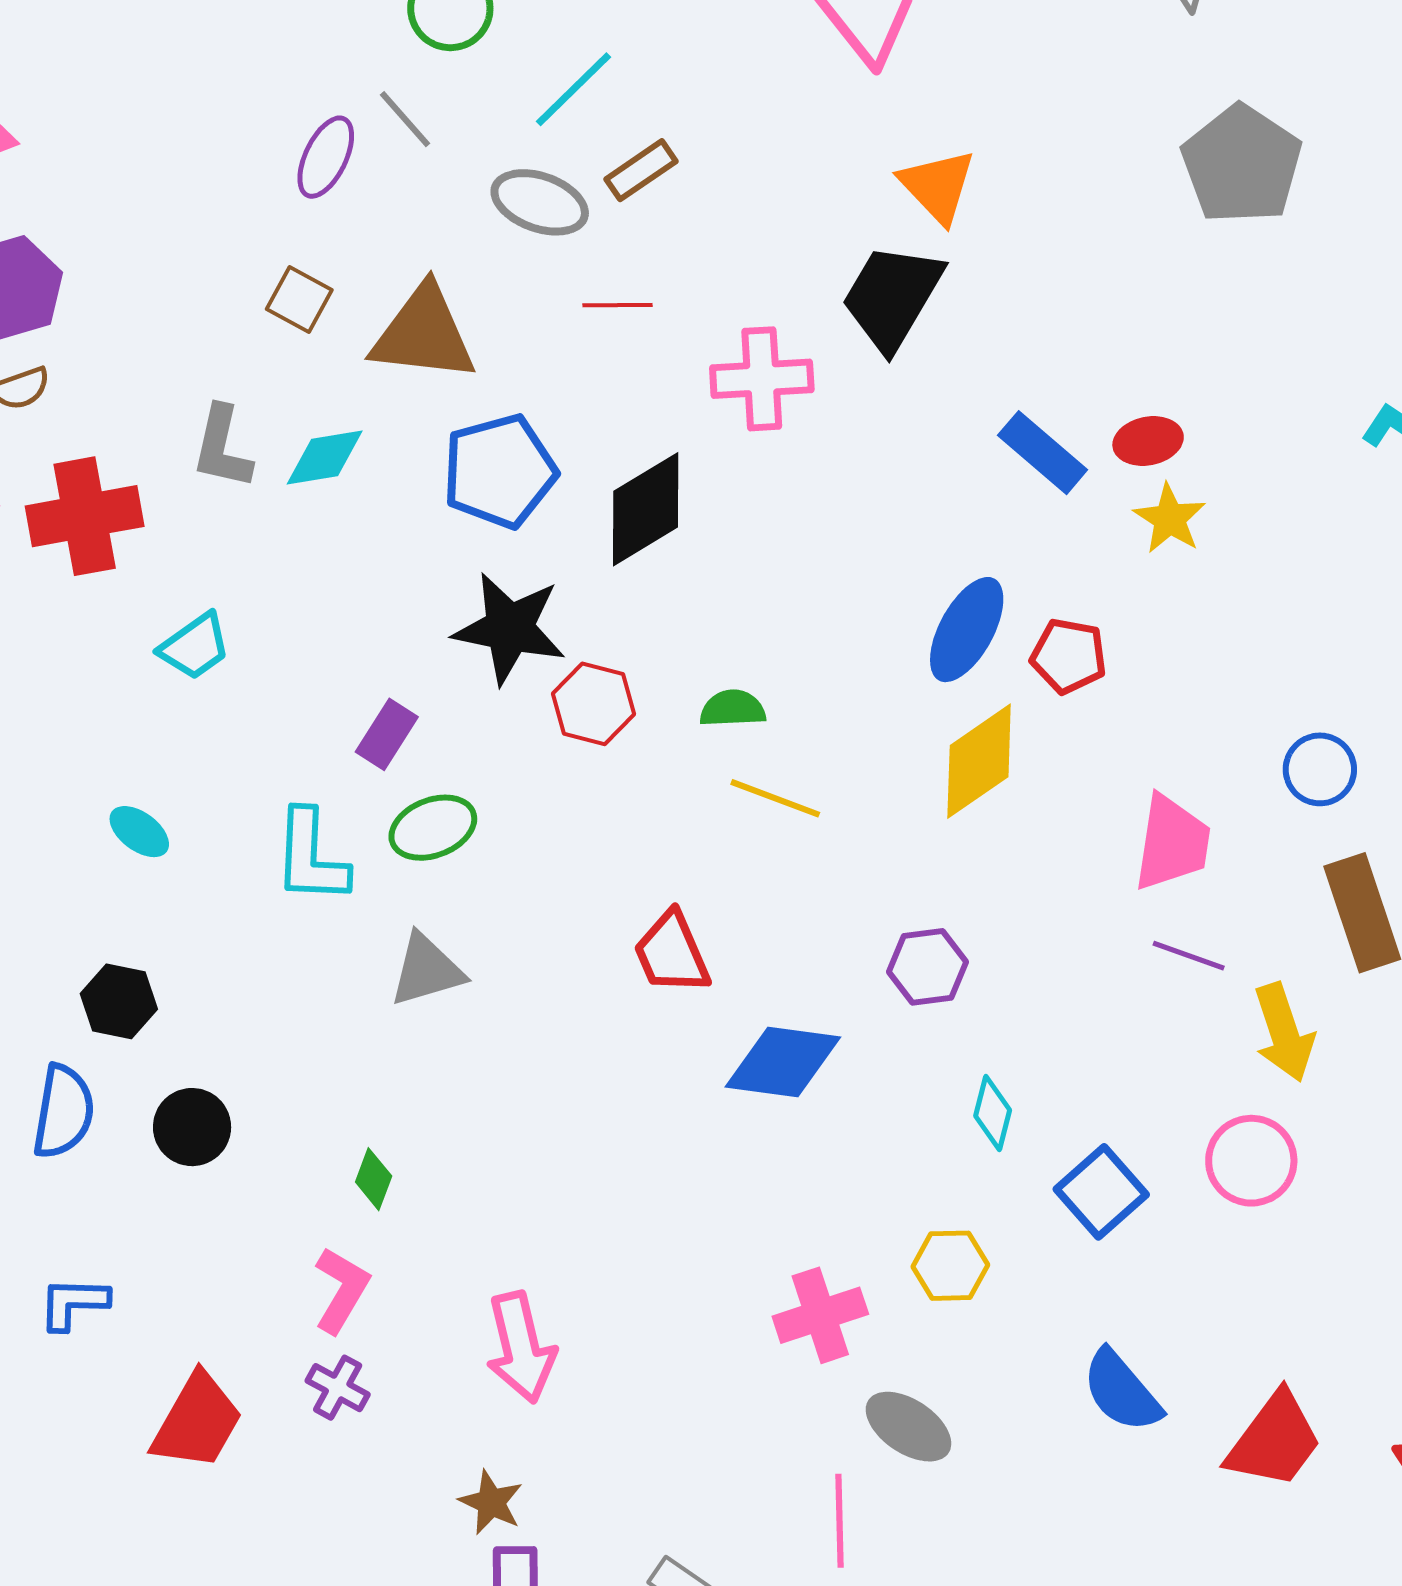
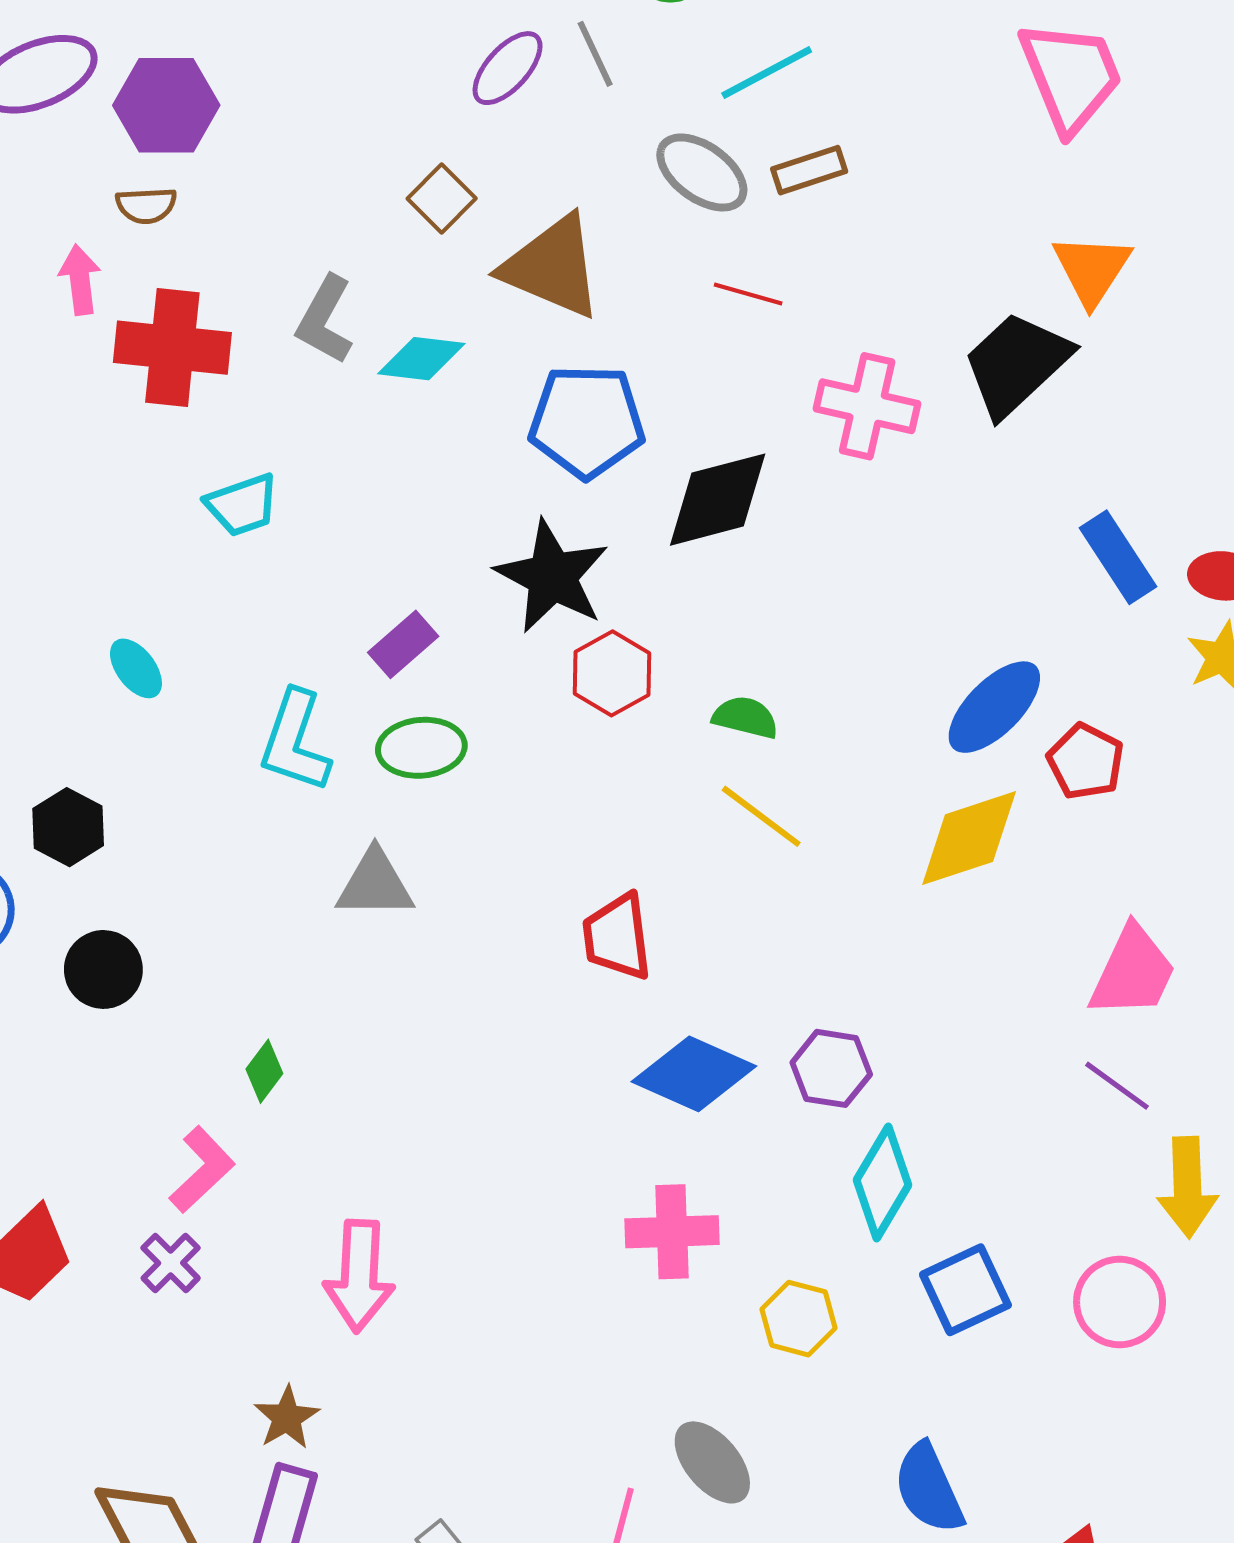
purple hexagon: (928, 967) -> (831, 1068), moved
cyan diamond: (993, 1113) -> (883, 1183), size x1.5
pink cross: (820, 1315) -> (672, 1232), moved

